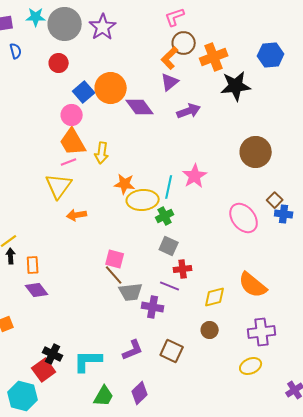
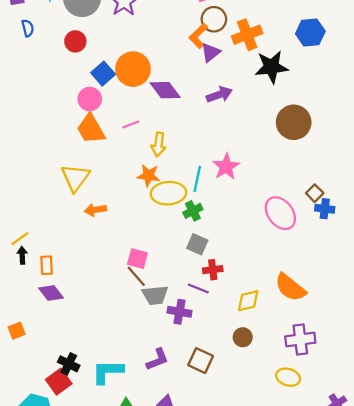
purple triangle: (170, 82) -> (211, 52), moved
brown circle: (256, 152) -> (294, 122), moved
yellow arrow: (102, 153) -> (158, 144), moved
pink line: (69, 162) -> (131, 124), moved
yellow ellipse: (251, 366) -> (288, 377), turned 40

